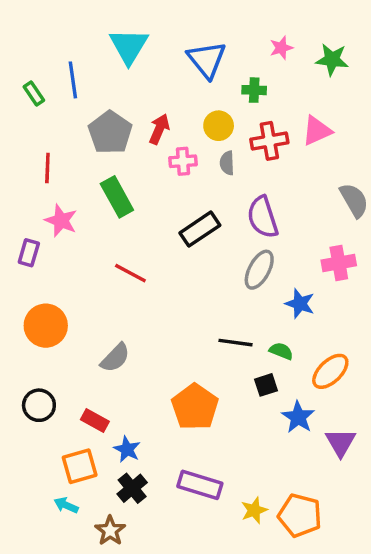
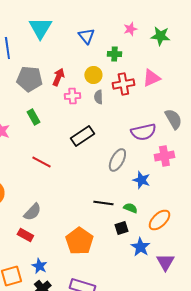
blue triangle: (207, 60) -> (86, 36), size x0.7
gray pentagon: (110, 132) -> (29, 79), turned -30
green rectangle: (117, 197) -> (33, 117), size x0.7
purple semicircle: (263, 217) -> (143, 132), moved, turned -85
red rectangle: (95, 420) -> (25, 235), moved

